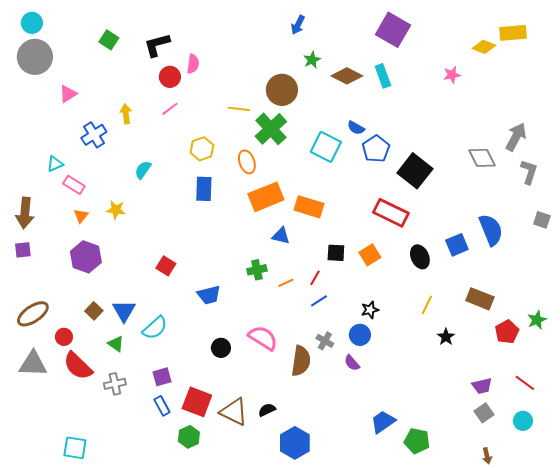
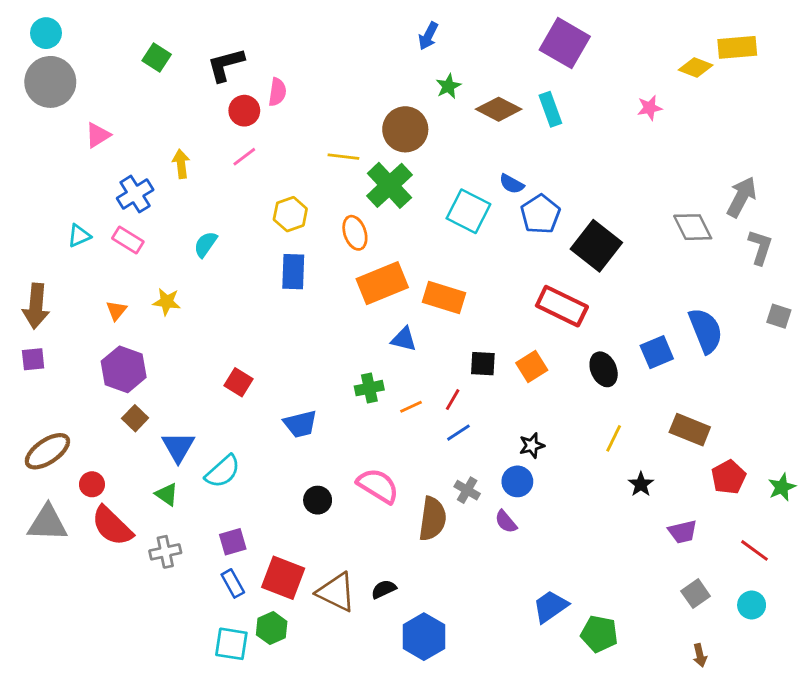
pink rectangle: (74, 185) -> (128, 240), moved
brown square: (94, 311) -> (135, 418), moved
green star: (537, 320) -> (782, 487), moved
purple trapezoid: (482, 386) -> (683, 532), moved
cyan square: (75, 448) -> (231, 644), moved

